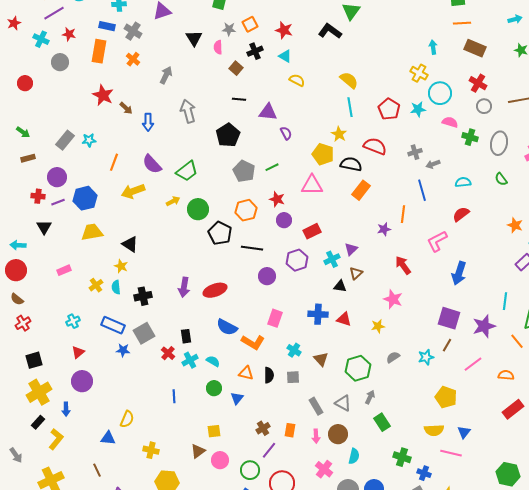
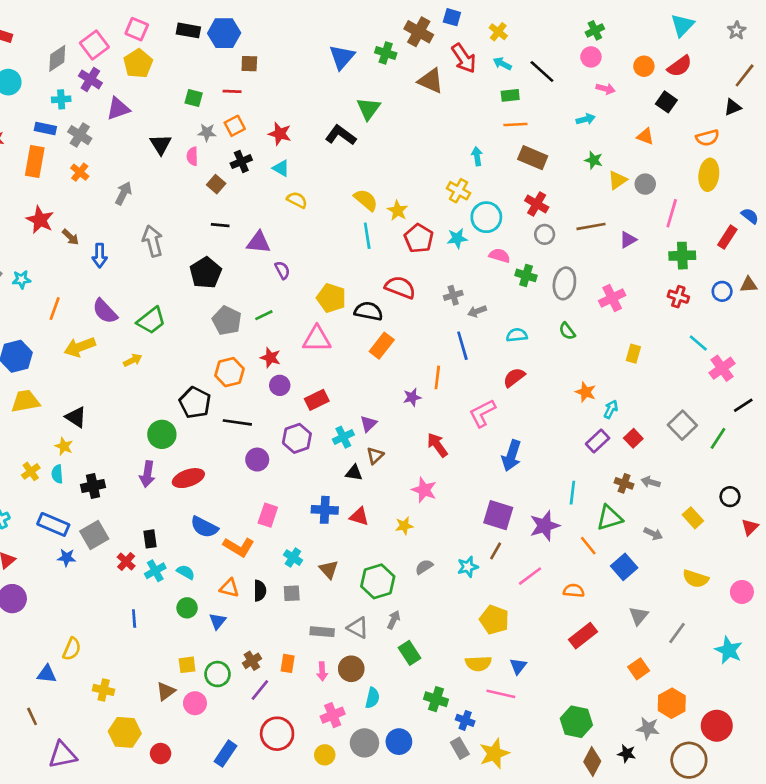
yellow star: (339, 134) -> (398, 211), moved
green circle: (198, 209) -> (162, 434), moved
gray rectangle: (316, 406) -> (322, 632), turned -54
pink cross: (324, 469) -> (333, 715), turned 30
green circle: (250, 470) -> (217, 674), moved

